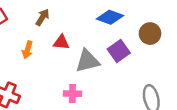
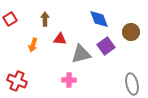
brown arrow: (42, 17) -> (45, 19), turned -32
blue diamond: (110, 17) -> (99, 19), turned 50

